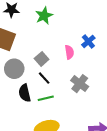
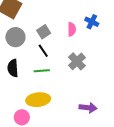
blue cross: (88, 41) -> (92, 22), turned -32
black semicircle: (25, 93) -> (13, 68), moved

